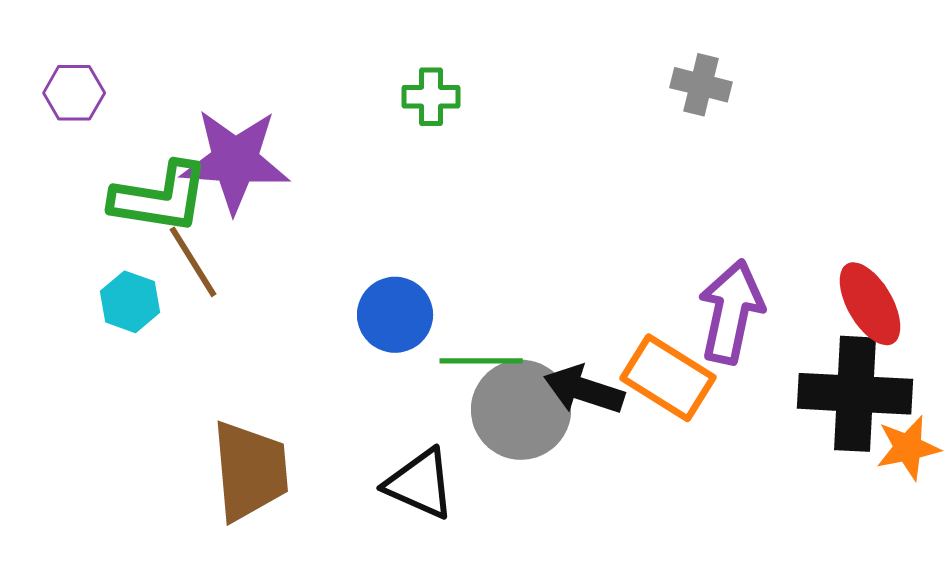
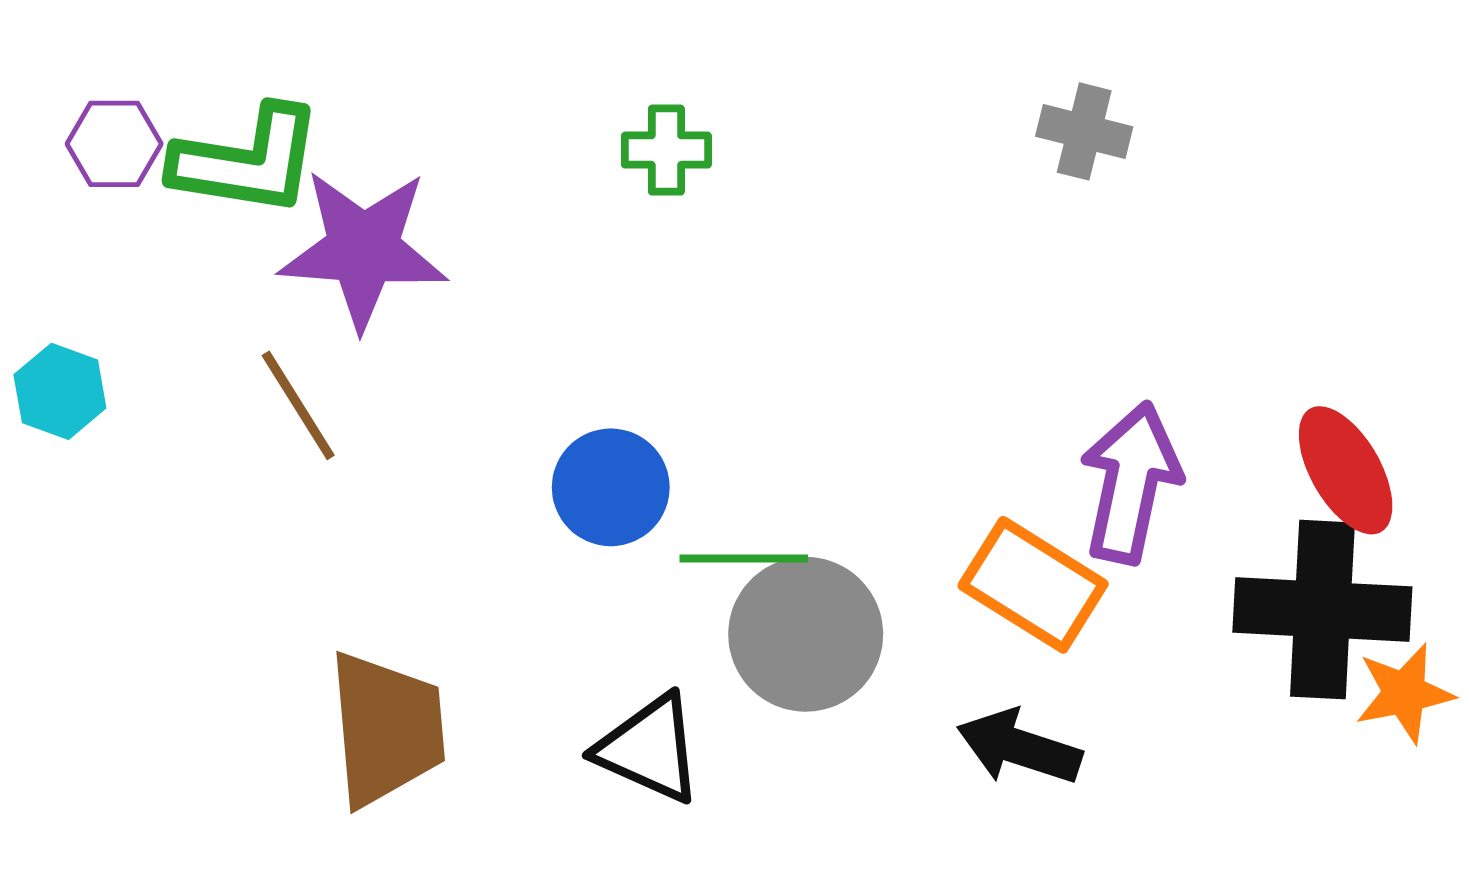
green L-shape: (160, 198) -> (247, 161), moved
cyan hexagon: (130, 302) -> (60, 391), moved
black arrow: (584, 390) -> (1019, 747), moved

